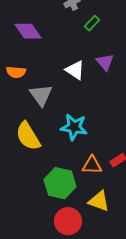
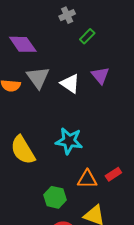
gray triangle: (41, 95) -> (38, 78), moved
green hexagon: (60, 183) -> (55, 197), size x0.7

